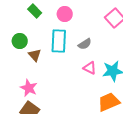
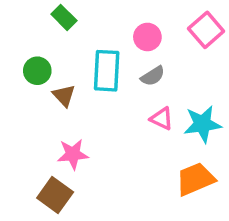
pink circle: (65, 14) -> (147, 37), moved
pink star: (29, 88) -> (73, 154), moved, turned -30

